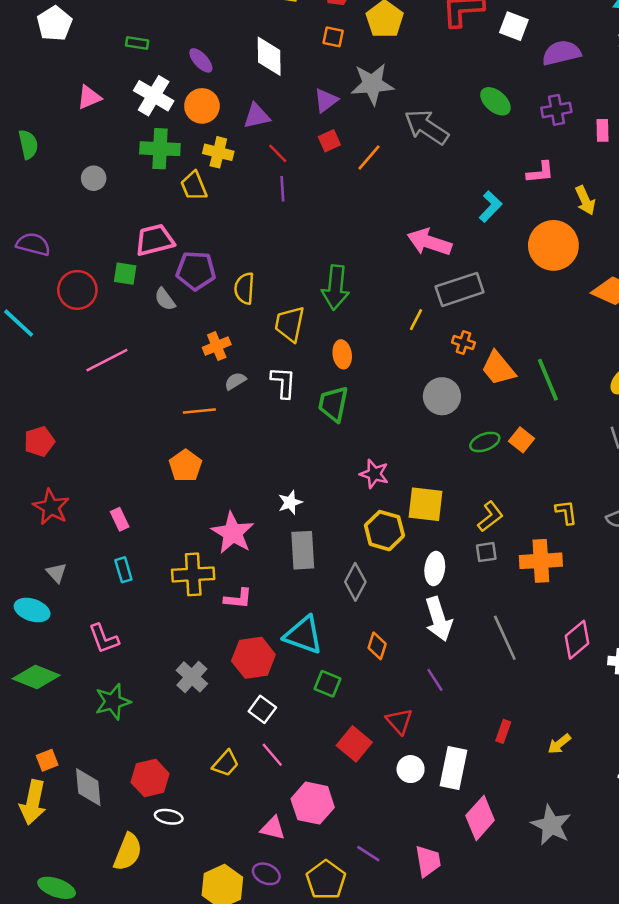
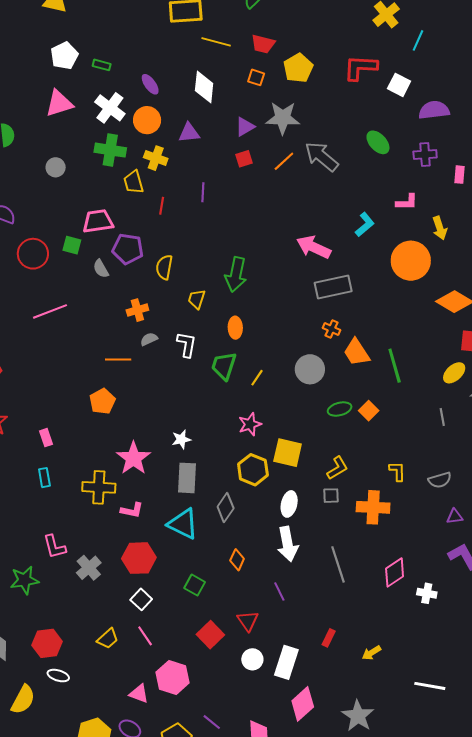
white pentagon: (54, 23) -> (64, 56), moved
pink triangle: (89, 97) -> (59, 103), size x1.4
red line: (278, 153) -> (162, 206), moved, turned 48
orange line: (369, 158) -> (284, 161), moved
yellow line: (416, 320) -> (257, 378), moved
yellow trapezoid: (290, 324) -> (197, 299), size x0.7
pink star: (374, 474) -> (250, 424), turned 30
cyan triangle: (303, 635) -> (183, 524), moved
pink L-shape: (104, 639) -> (54, 547), moved

